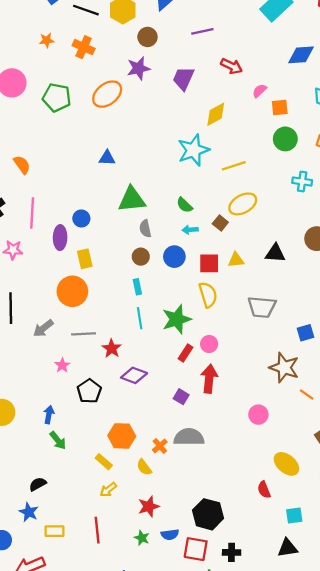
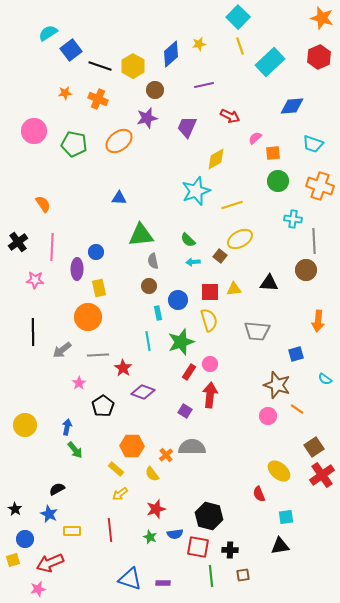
blue circle: (174, 257) -> (178, 300), moved
cyan rectangle: (137, 287) -> (158, 313), moved
pink circle: (258, 415) -> (268, 416), moved

